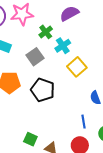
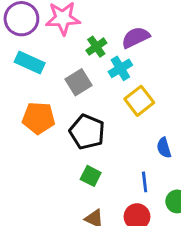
purple semicircle: (69, 13) -> (136, 37), moved
green square: (30, 139) -> (91, 176), moved

